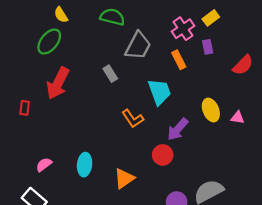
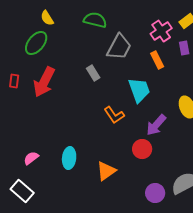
red rectangle: (25, 108) -> (14, 81), moved

